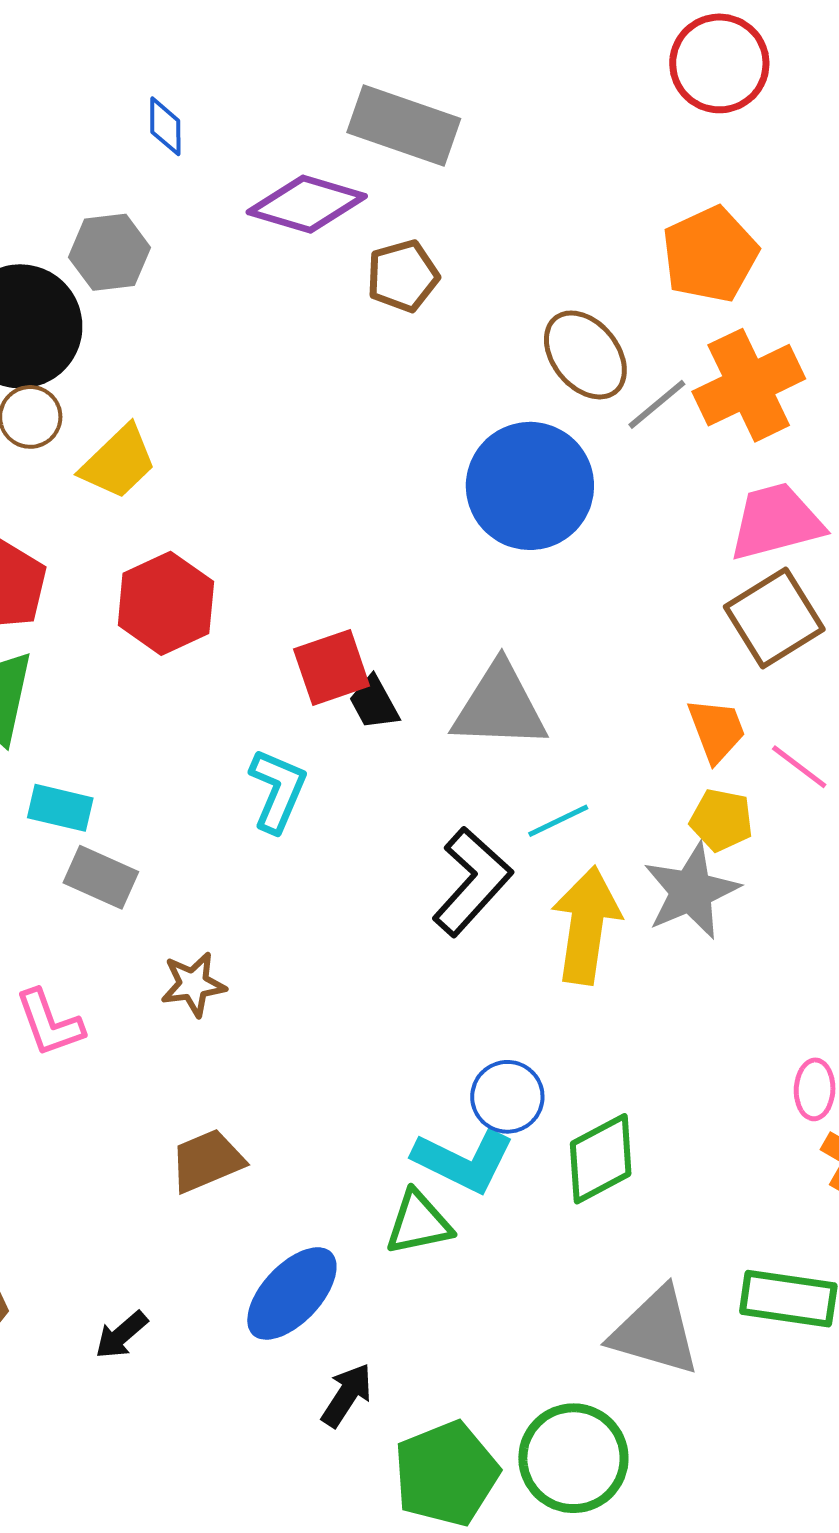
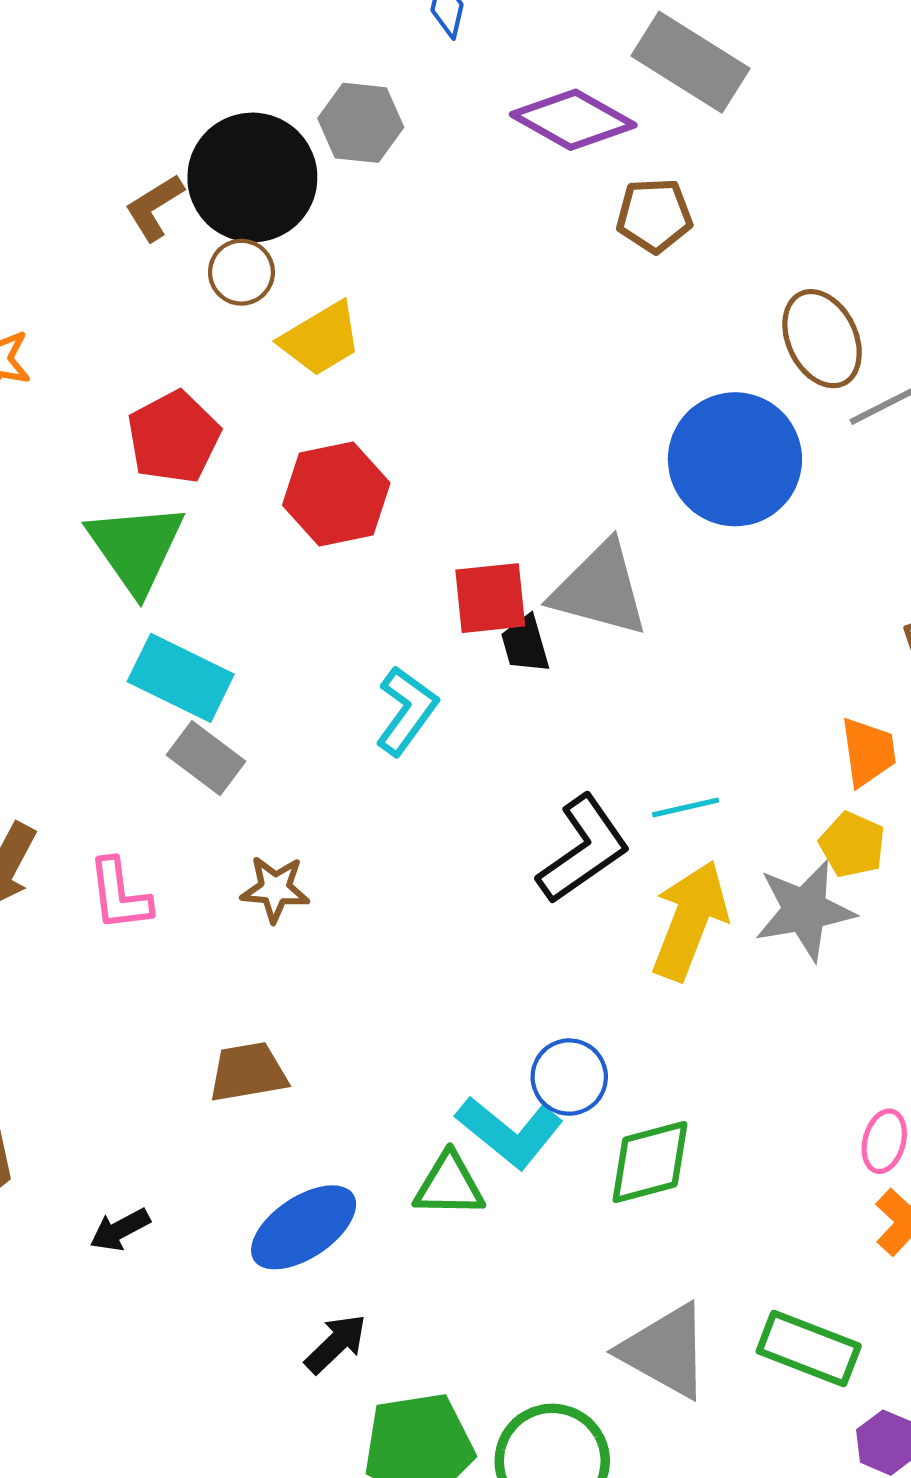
gray triangle: (499, 706) -> (600, 589), moved
cyan rectangle: (60, 808) -> (181, 678), size x1.5

